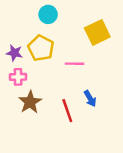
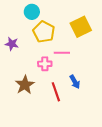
cyan circle: (48, 14) -> (32, 12), moved
yellow pentagon: (41, 48) -> (44, 32), moved
pink cross: (18, 77) -> (45, 64), moved

